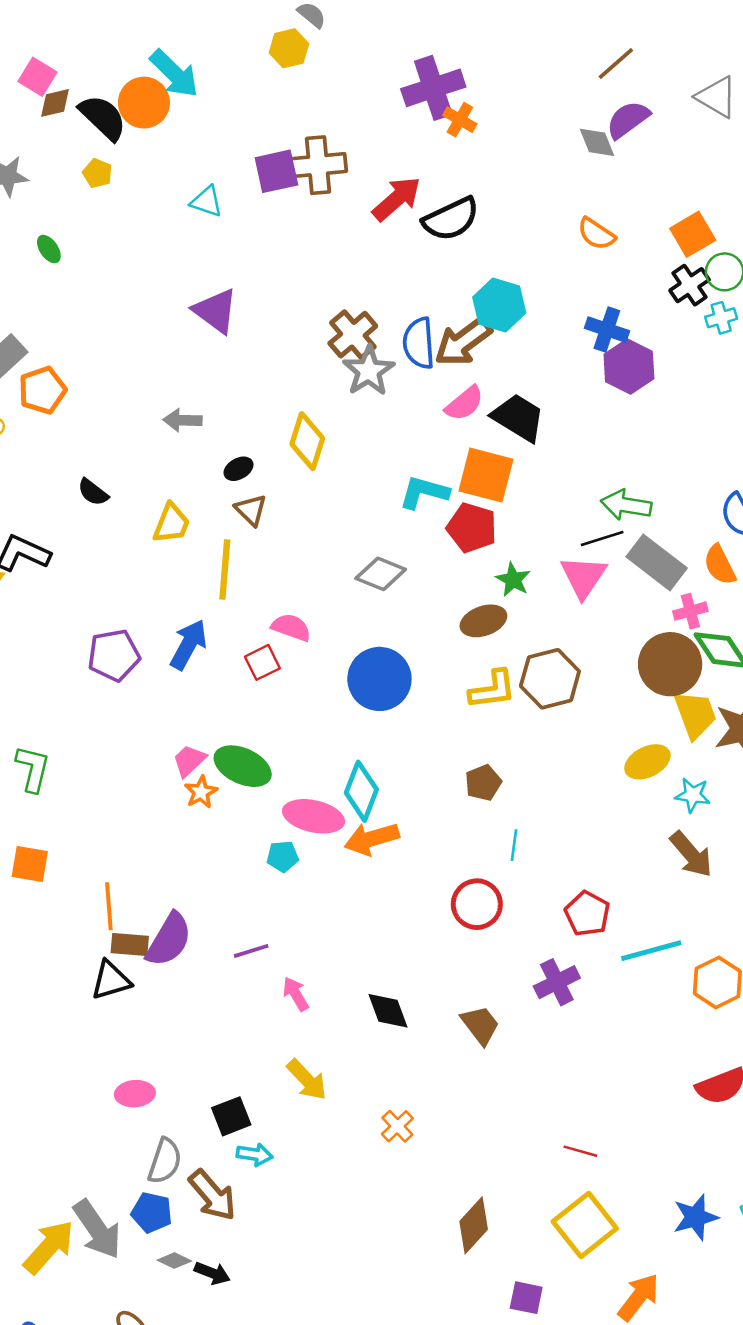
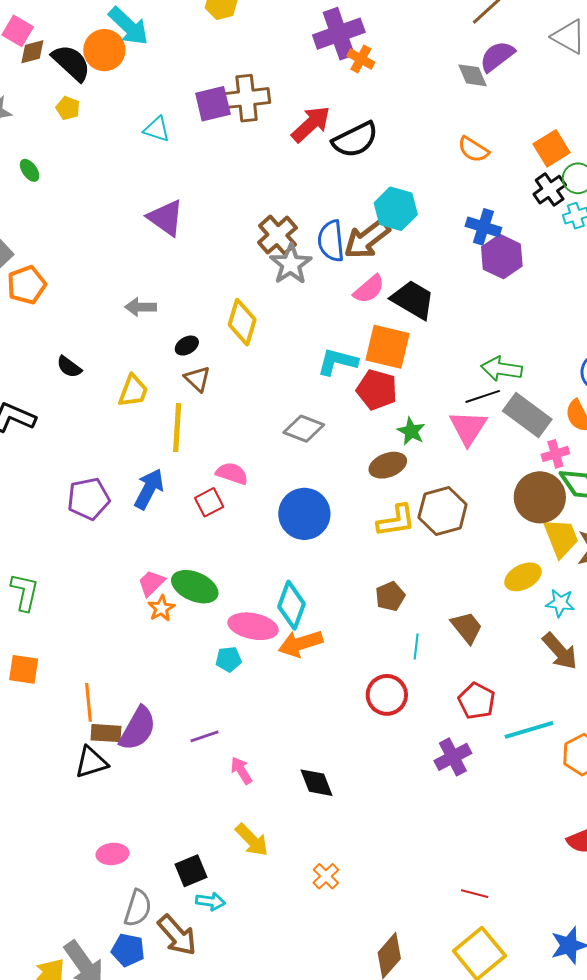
brown trapezoid: (480, 1025) -> (467, 627), moved

